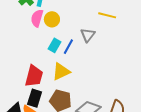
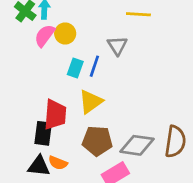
pink semicircle: (37, 18) -> (45, 36), turned 30
black rectangle: (35, 98) -> (43, 133), moved

